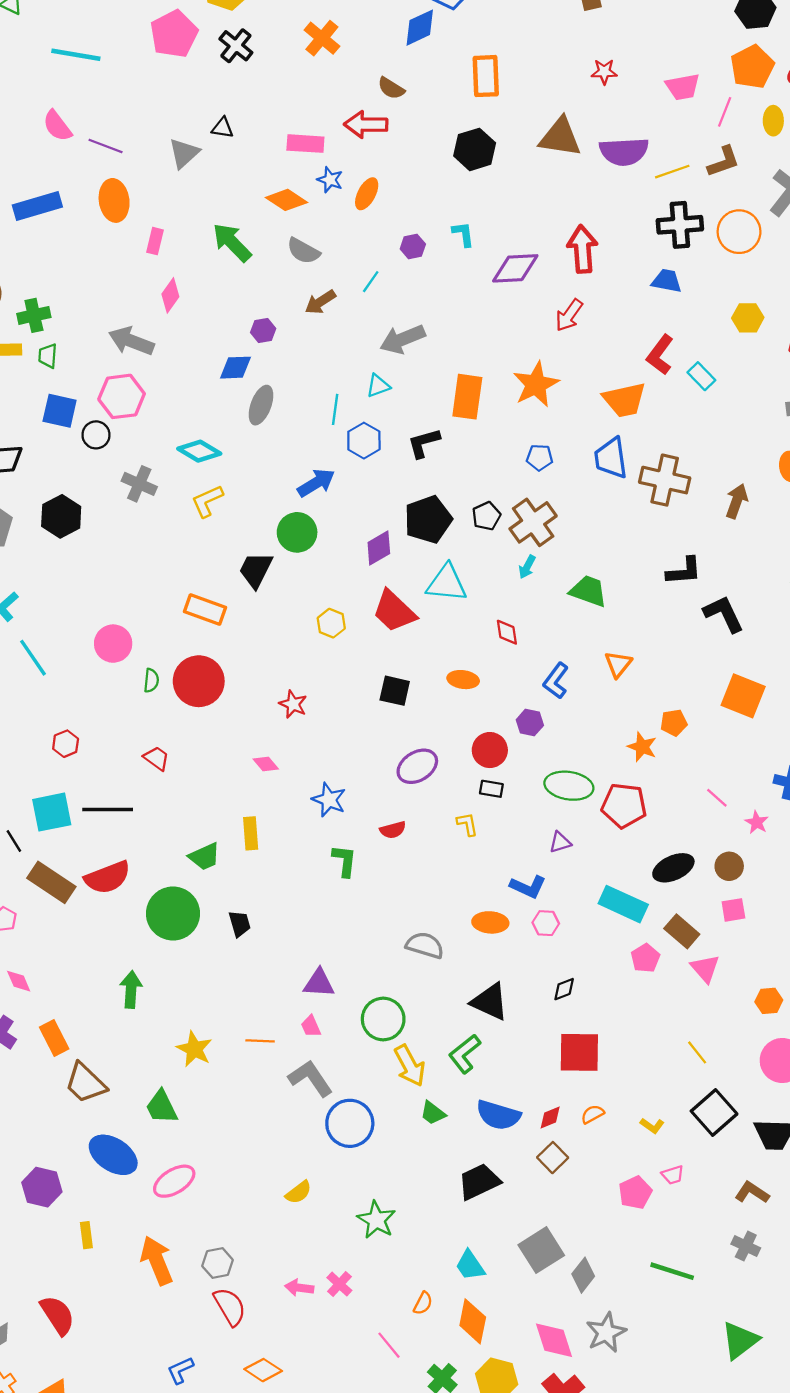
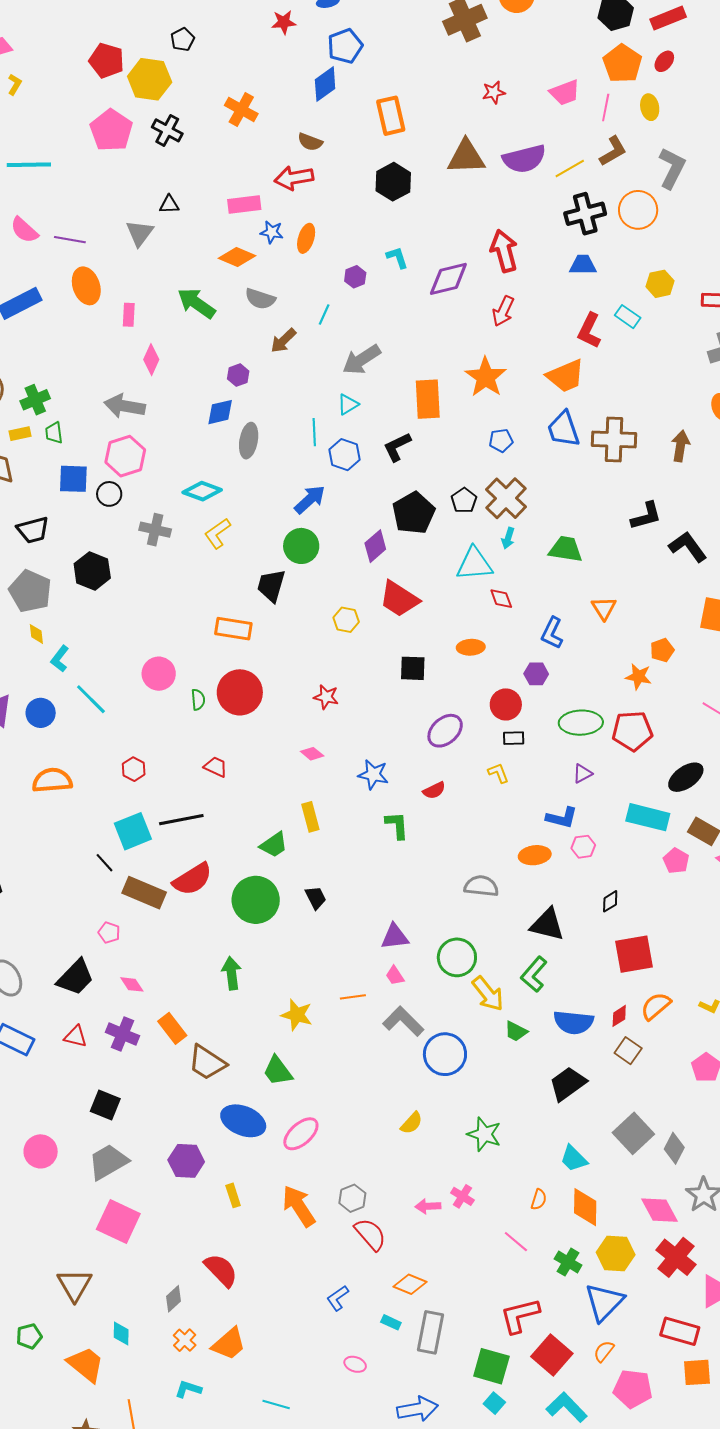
cyan rectangle: (701, 376) -> (628, 317), moved
cyan triangle: (447, 583) -> (474, 564), moved
orange semicircle: (592, 1114) -> (656, 1006), size x1.5

